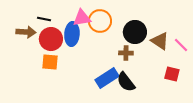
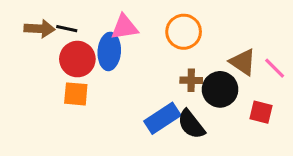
orange circle: (100, 21) -> (184, 32), moved
brown arrow: (26, 32) -> (39, 29), moved
black circle: (135, 32) -> (220, 89), moved

